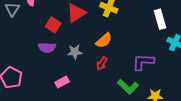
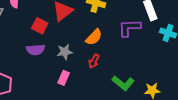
purple L-shape: (143, 62) -> (129, 28), moved
pink rectangle: (62, 82) -> (64, 78), moved, turned -32

